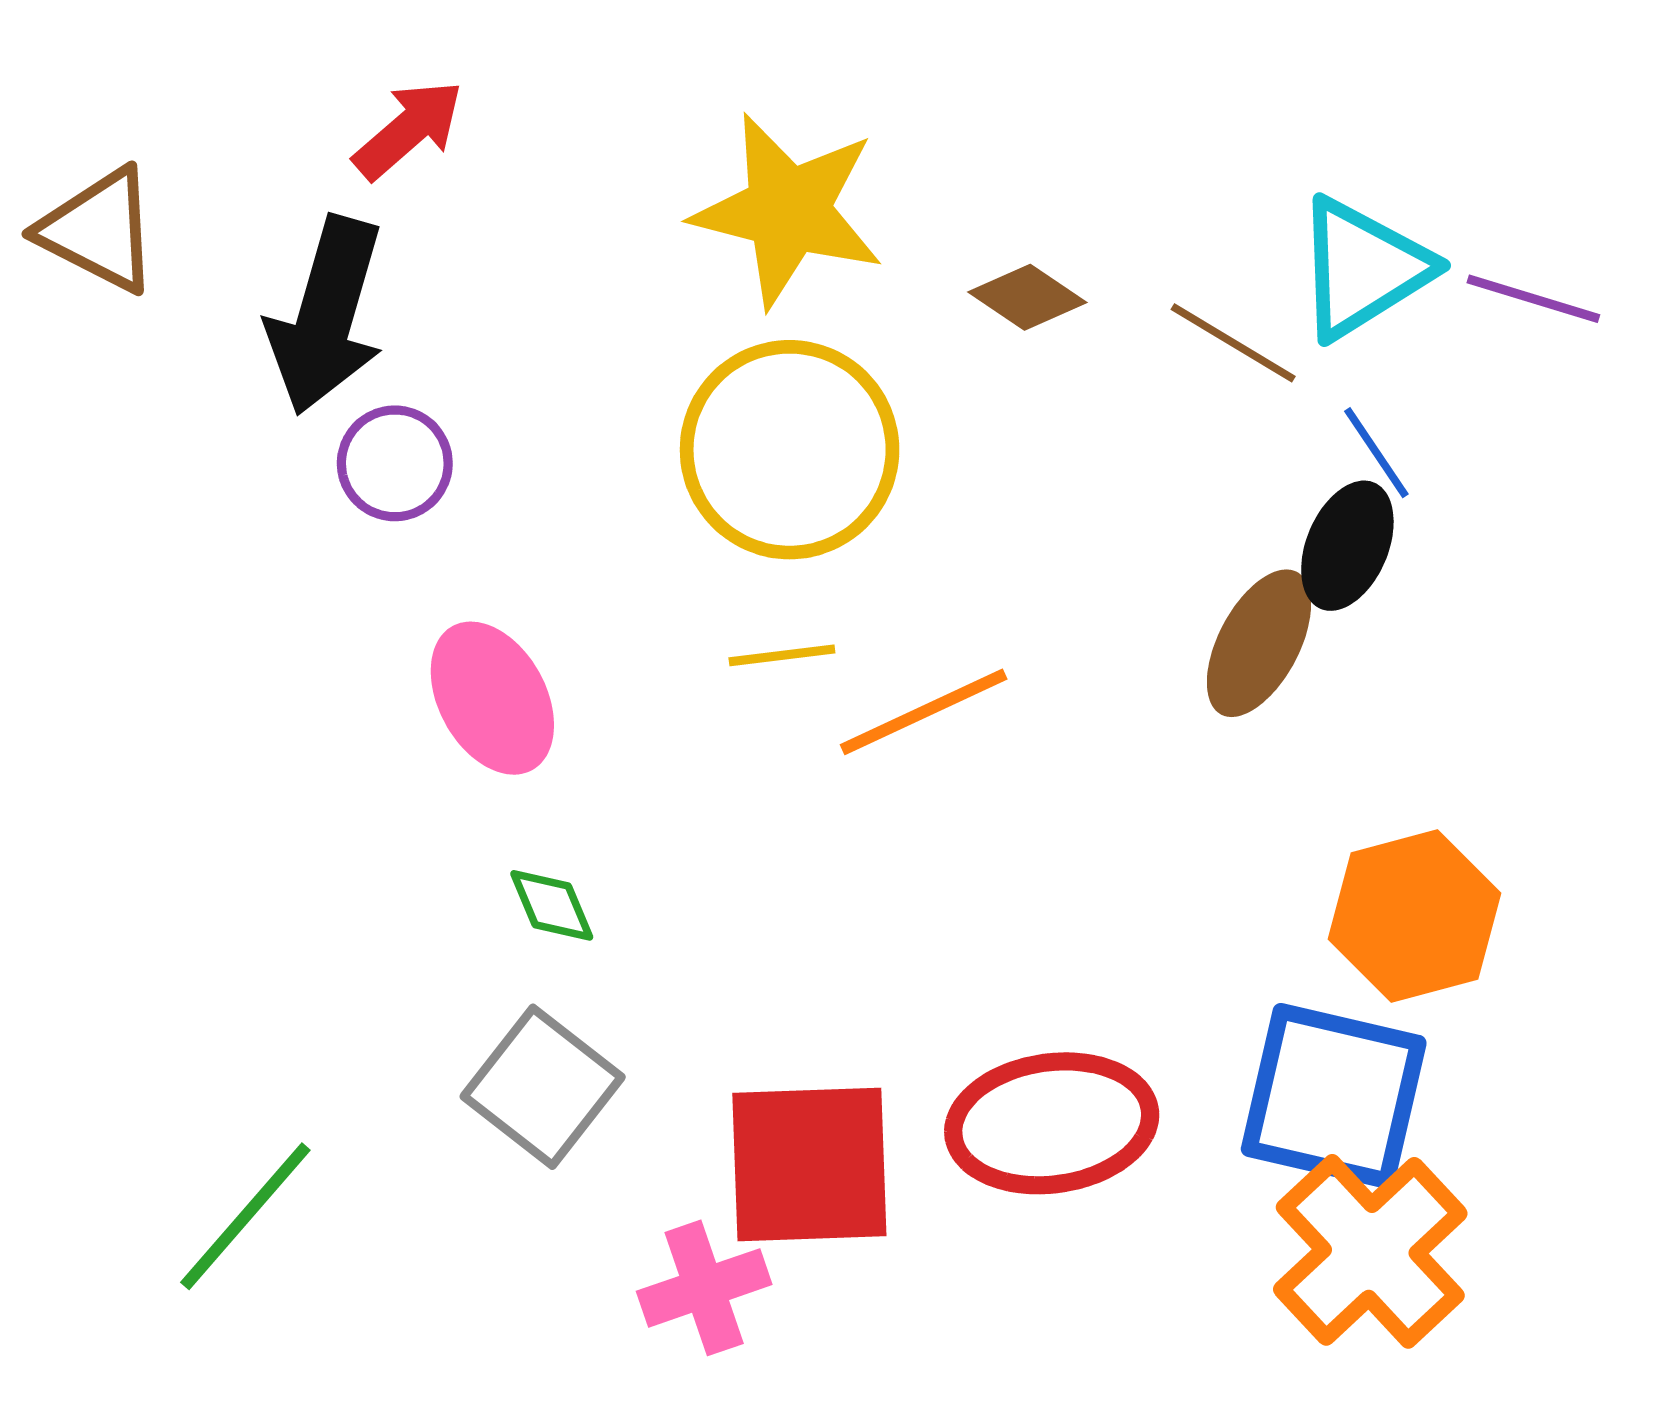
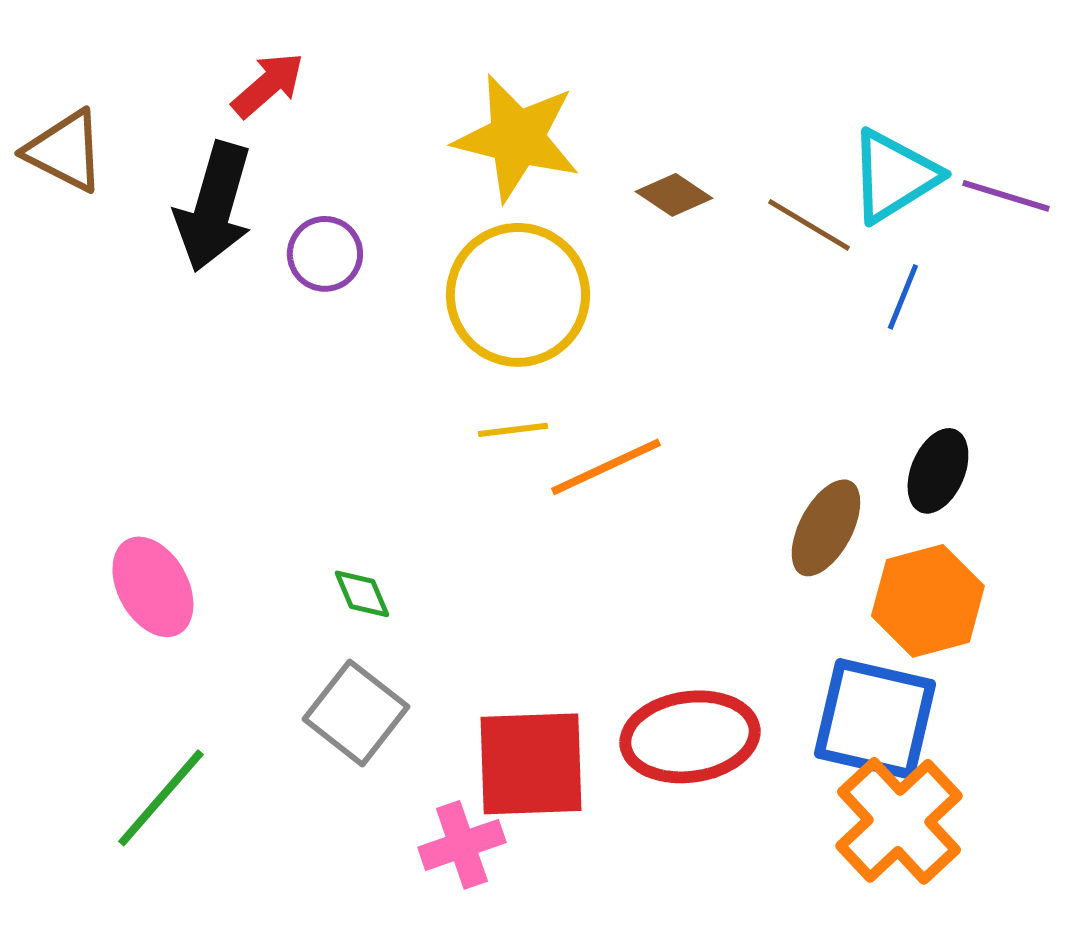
blue line: (1376, 453) -> (903, 297), turned 56
purple circle: (395, 463) -> (325, 254), moved
black ellipse: (1347, 546) -> (938, 471), moved
brown ellipse: (1259, 643) -> (826, 528), moved
pink ellipse: (492, 698) -> (153, 587), moved

